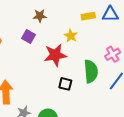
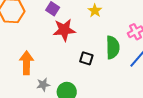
red star: (55, 55) -> (64, 30), moved

